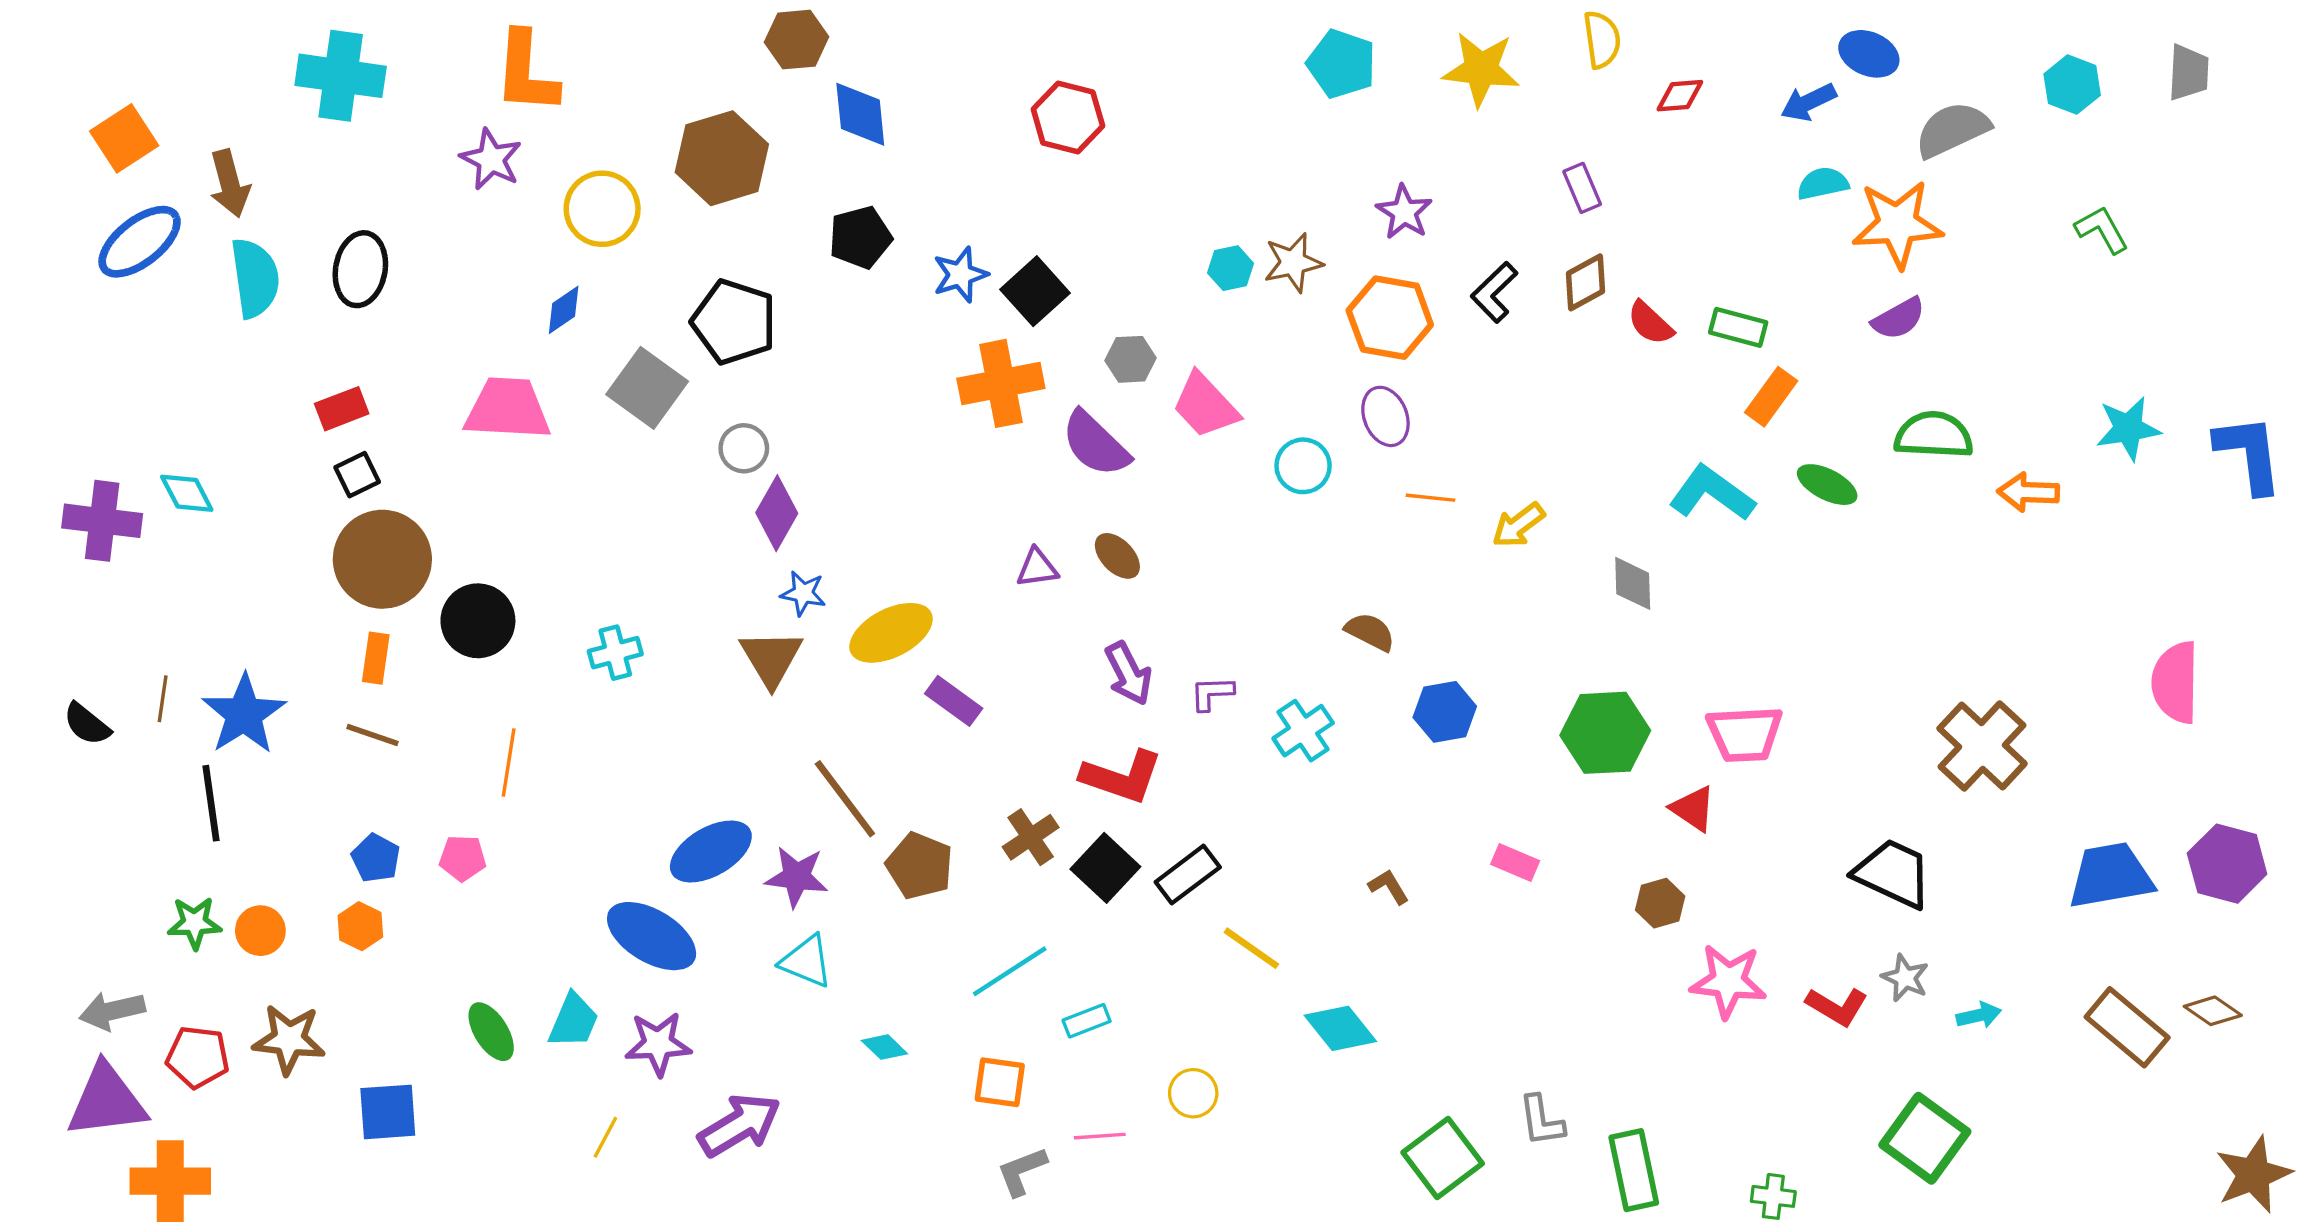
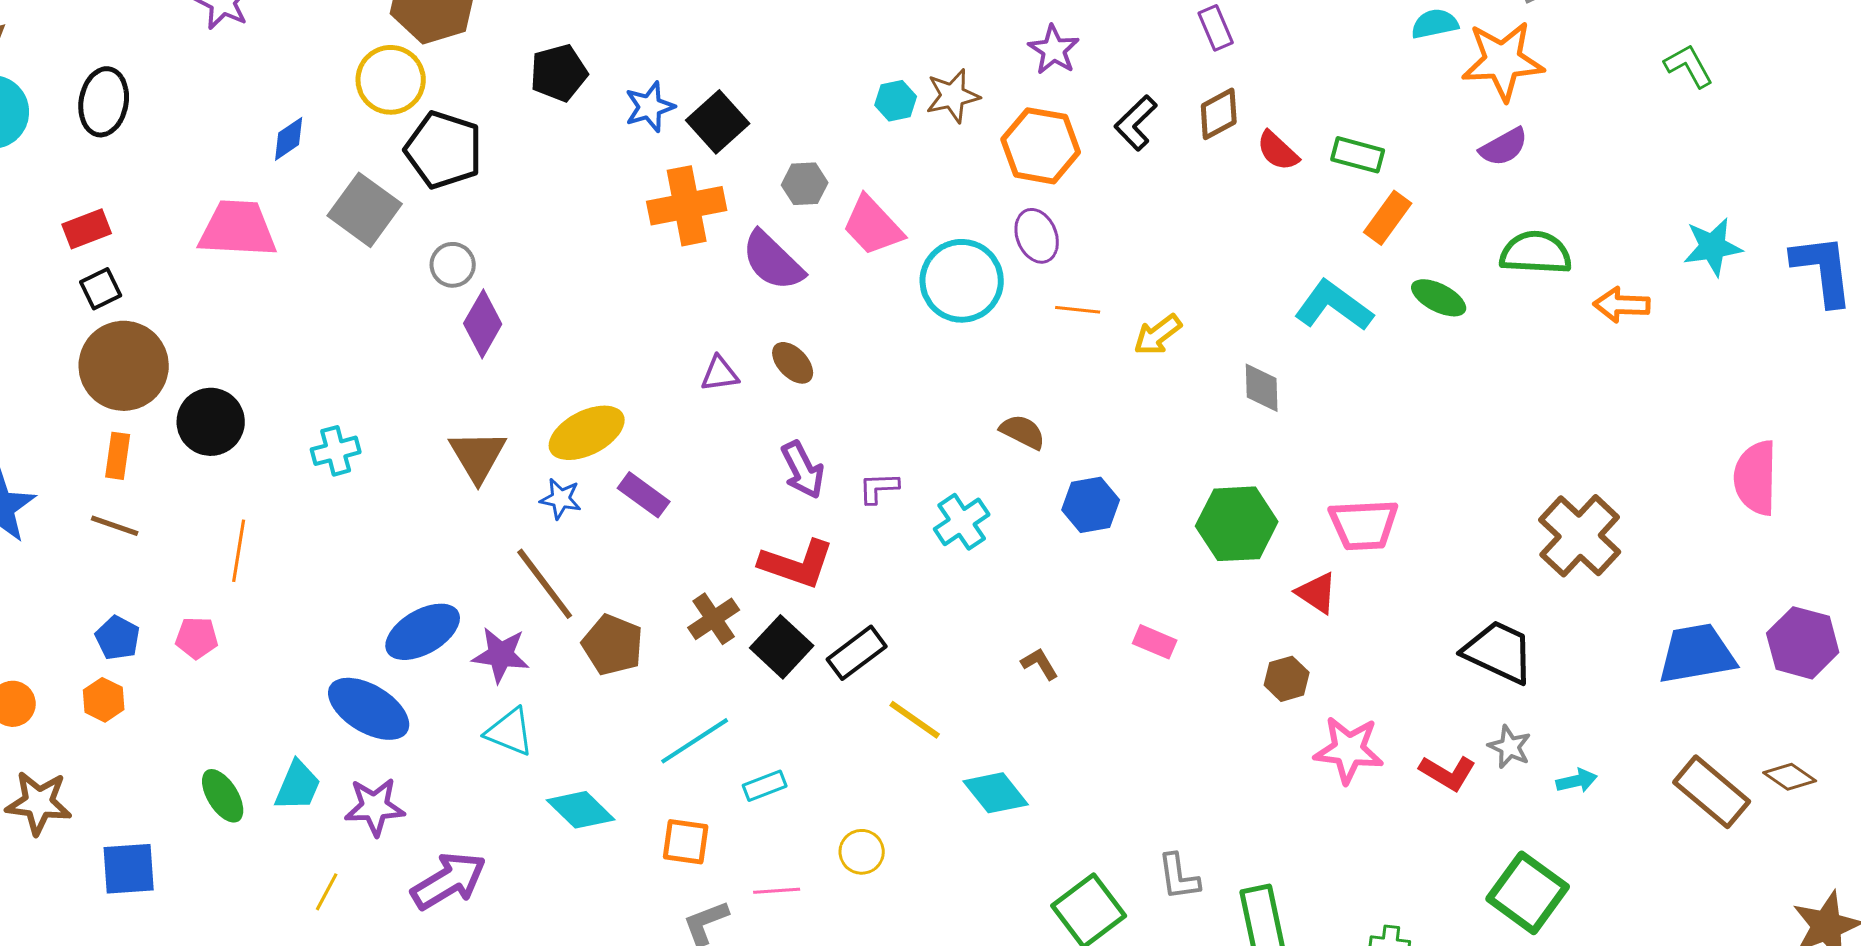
yellow circle: (602, 209) -> (391, 80), moved
cyan circle: (1303, 466) -> (962, 281), size x1.6
blue star: (803, 593) -> (561, 499), moved
cyan diamond: (884, 1047) -> (581, 810), size x1.6

